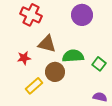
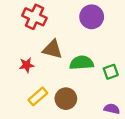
green square: (99, 64) -> (111, 72), turned 32
brown circle: (55, 72) -> (66, 99), moved

